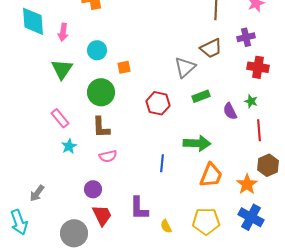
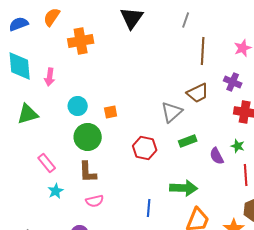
purple cross: (246, 37) -> (233, 82), turned 36
cyan circle: (97, 50) -> (78, 106), moved
green triangle: (62, 69) -> (28, 114), moved, turned 40

